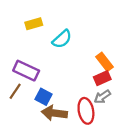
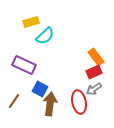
cyan semicircle: (62, 39) -> (45, 36), moved
brown line: (15, 91) -> (14, 101), moved
brown arrow: (54, 113) -> (50, 104), turned 90

